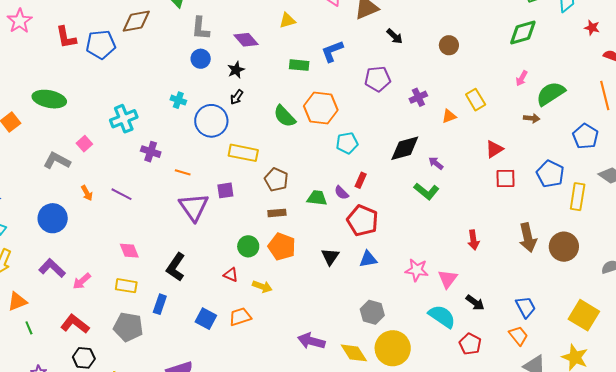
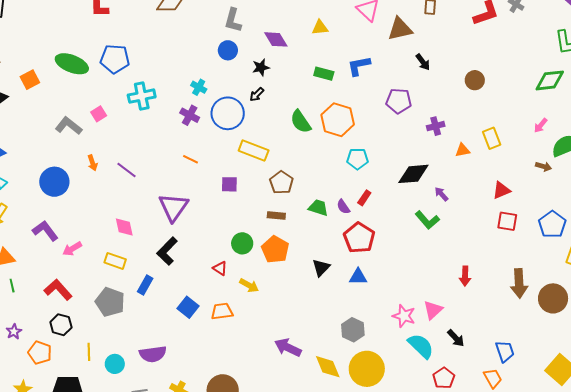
blue pentagon: (101, 45) -> (115, 59), moved
purple cross: (151, 152) -> (190, 115), moved
purple triangle: (194, 207) -> (173, 207), moved
pink star: (417, 270) -> (404, 316), moved

